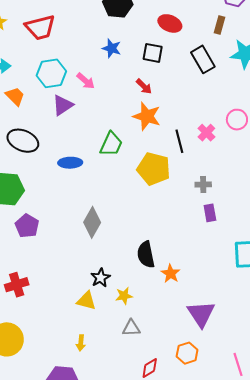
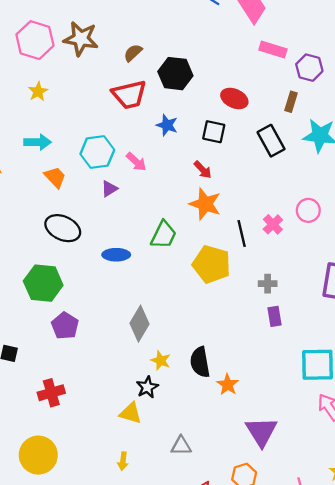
red trapezoid: (40, 27) -> (129, 95), moved
purple triangle: (63, 105) -> (109, 189), size x0.7
yellow star: (124, 296) -> (161, 361), moved, turned 30

